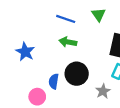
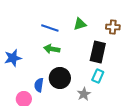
green triangle: (99, 15) -> (80, 24), turned 48
blue star: (25, 52) -> (13, 58), turned 30

